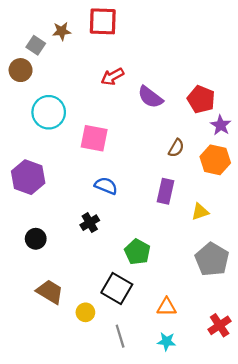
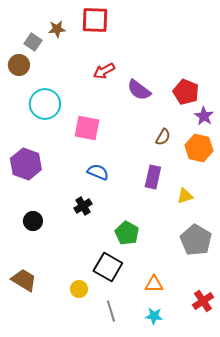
brown trapezoid: (50, 292) -> (24, 280), moved

